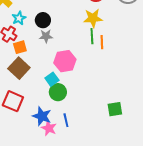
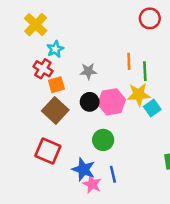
yellow star: (93, 18) -> (139, 95), moved
black circle: (43, 20) -> (90, 102), moved
orange line: (102, 42) -> (129, 61), moved
cyan square: (52, 79) -> (152, 108), moved

